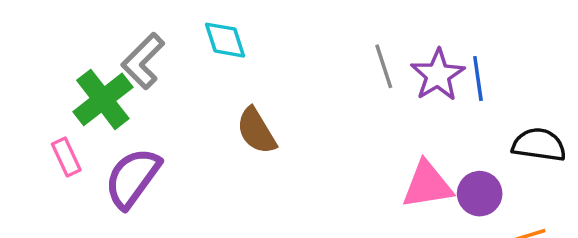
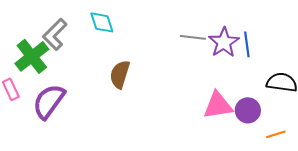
gray line: (384, 66) -> (193, 37), turned -65
brown semicircle: (256, 131) -> (120, 74), turned 48

